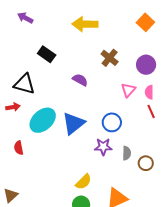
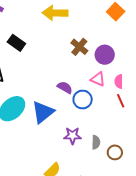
purple circle: (146, 65) -> (105, 55), moved
purple semicircle: (80, 80) -> (65, 87), moved
pink triangle: (128, 90) -> (98, 79), turned -49
blue circle: (112, 122) -> (83, 100), moved

